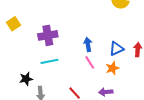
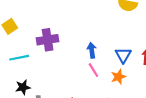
blue triangle: (116, 49) -> (123, 55), turned -35
cyan line: (49, 61) -> (19, 58), moved

